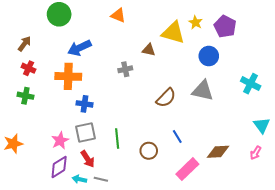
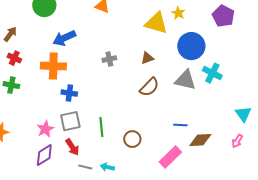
purple pentagon: (225, 26) -> (223, 16), moved
brown triangle: (149, 50) -> (147, 58), moved, turned -32
blue circle: (209, 56) -> (191, 46), size x1.4
cyan cross: (251, 84) -> (212, 73), moved
blue line: (177, 136) -> (180, 125), moved, turned -56
cyan arrow: (79, 179) -> (107, 167), moved

